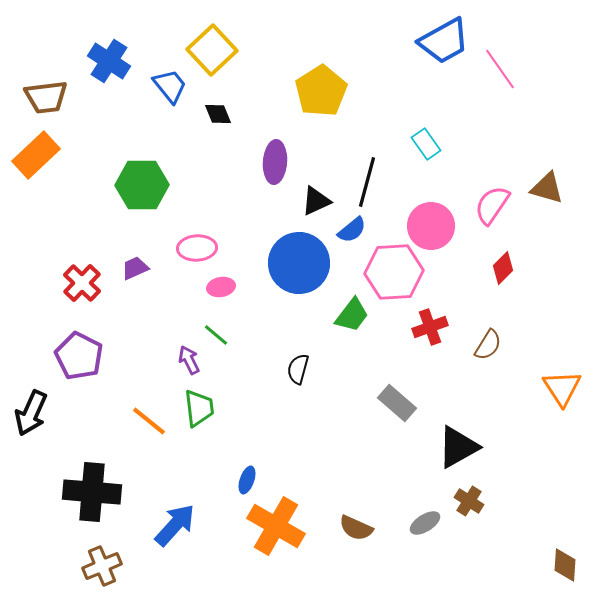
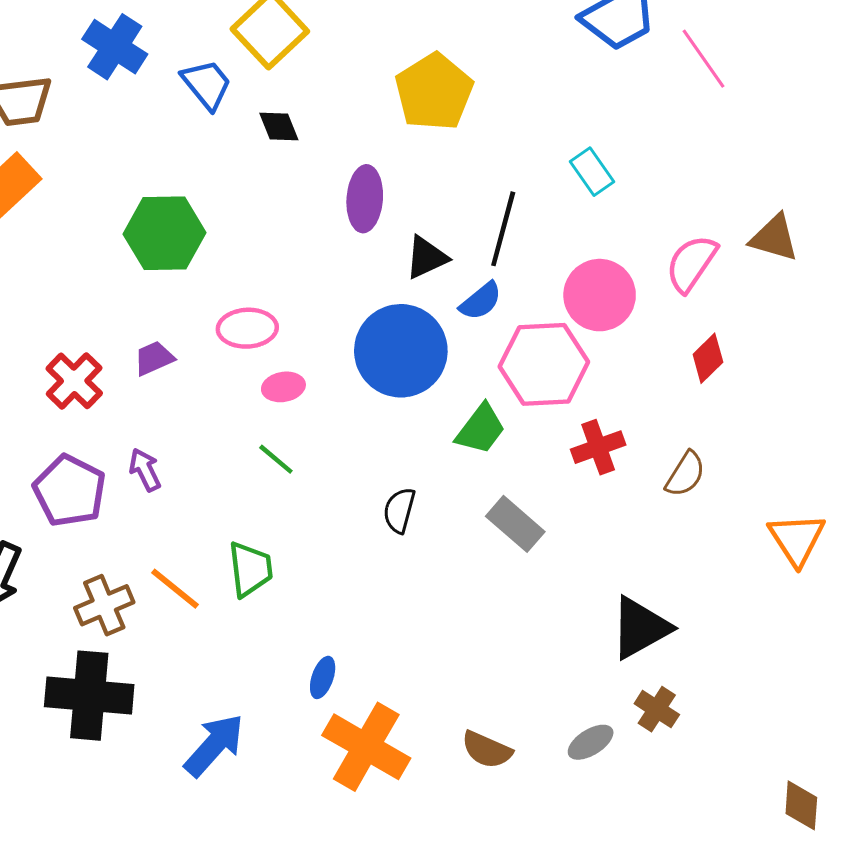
purple arrow: (189, 360) -> (145, 470), moved
gray rectangle: (397, 403) -> (515, 524), moved
brown cross: (102, 566) -> (104, 605), moved

